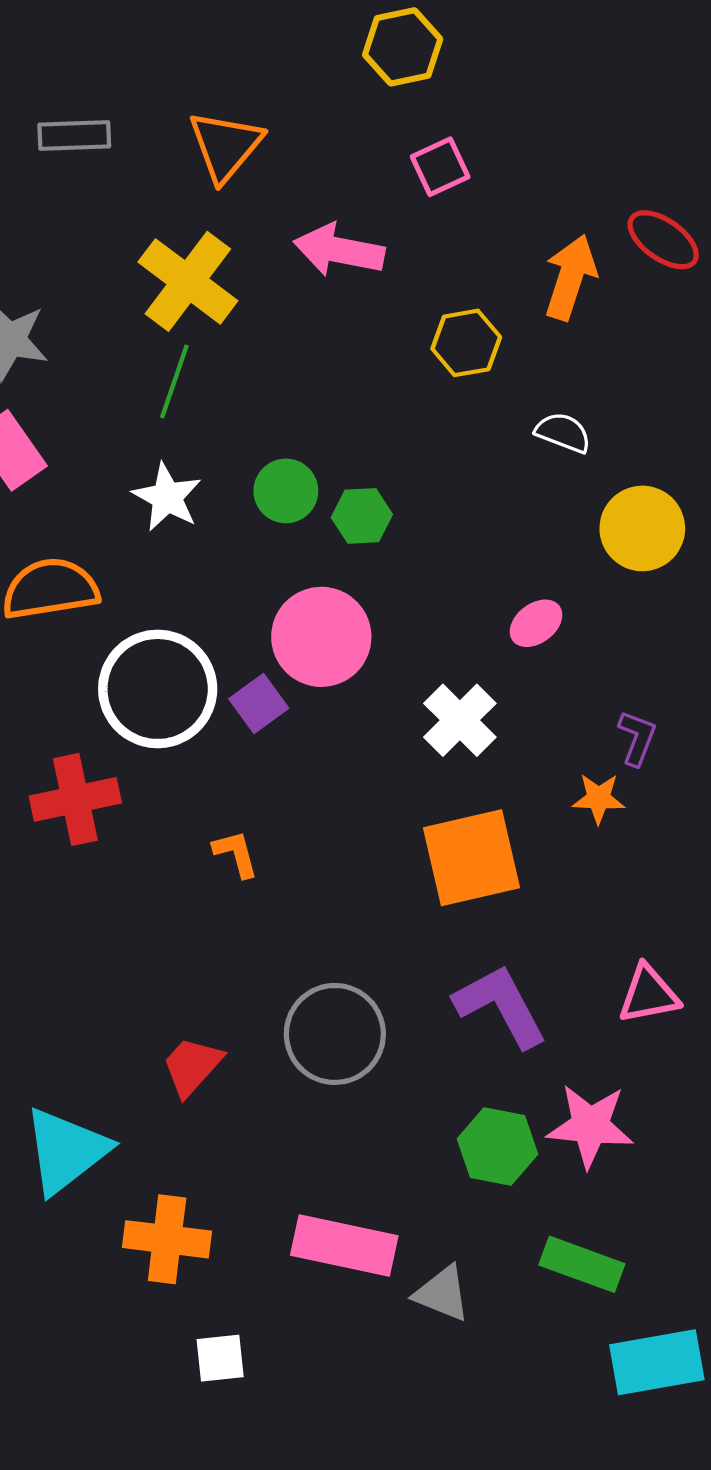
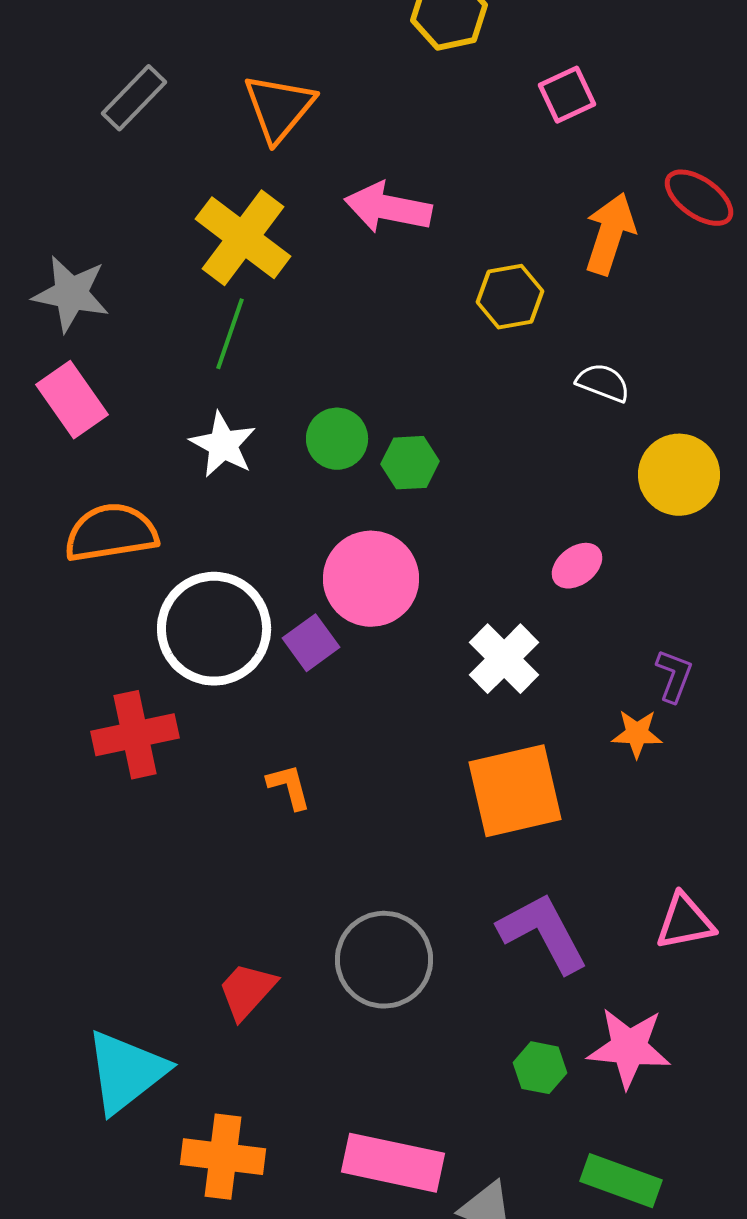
gray rectangle: (74, 136) -> (134, 98), turned -44
pink square: (440, 167) -> (567, 95), moved
green hexagon: (497, 1147) -> (540, 1068), size x0.7

